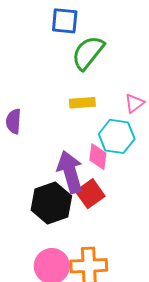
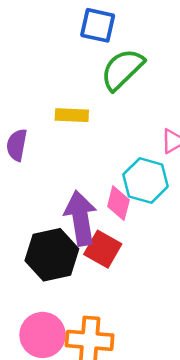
yellow rectangle: (82, 103) -> (72, 115), moved
red square: (90, 194) -> (103, 249), turned -32

